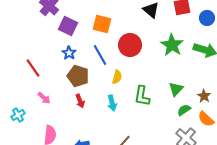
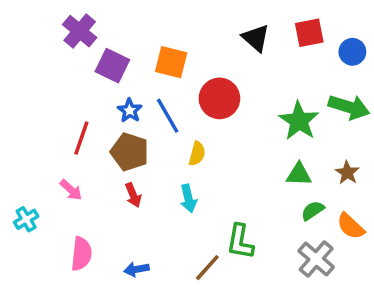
green star: (172, 45) -> (299, 121), moved
blue star: (69, 53) -> (130, 110), moved
red line: (33, 68) -> (81, 138), moved, turned 54
green triangle: (176, 89) -> (299, 174), turned 49
green L-shape: (142, 96) -> (240, 242), moved
brown star: (204, 96) -> (347, 173), moved

